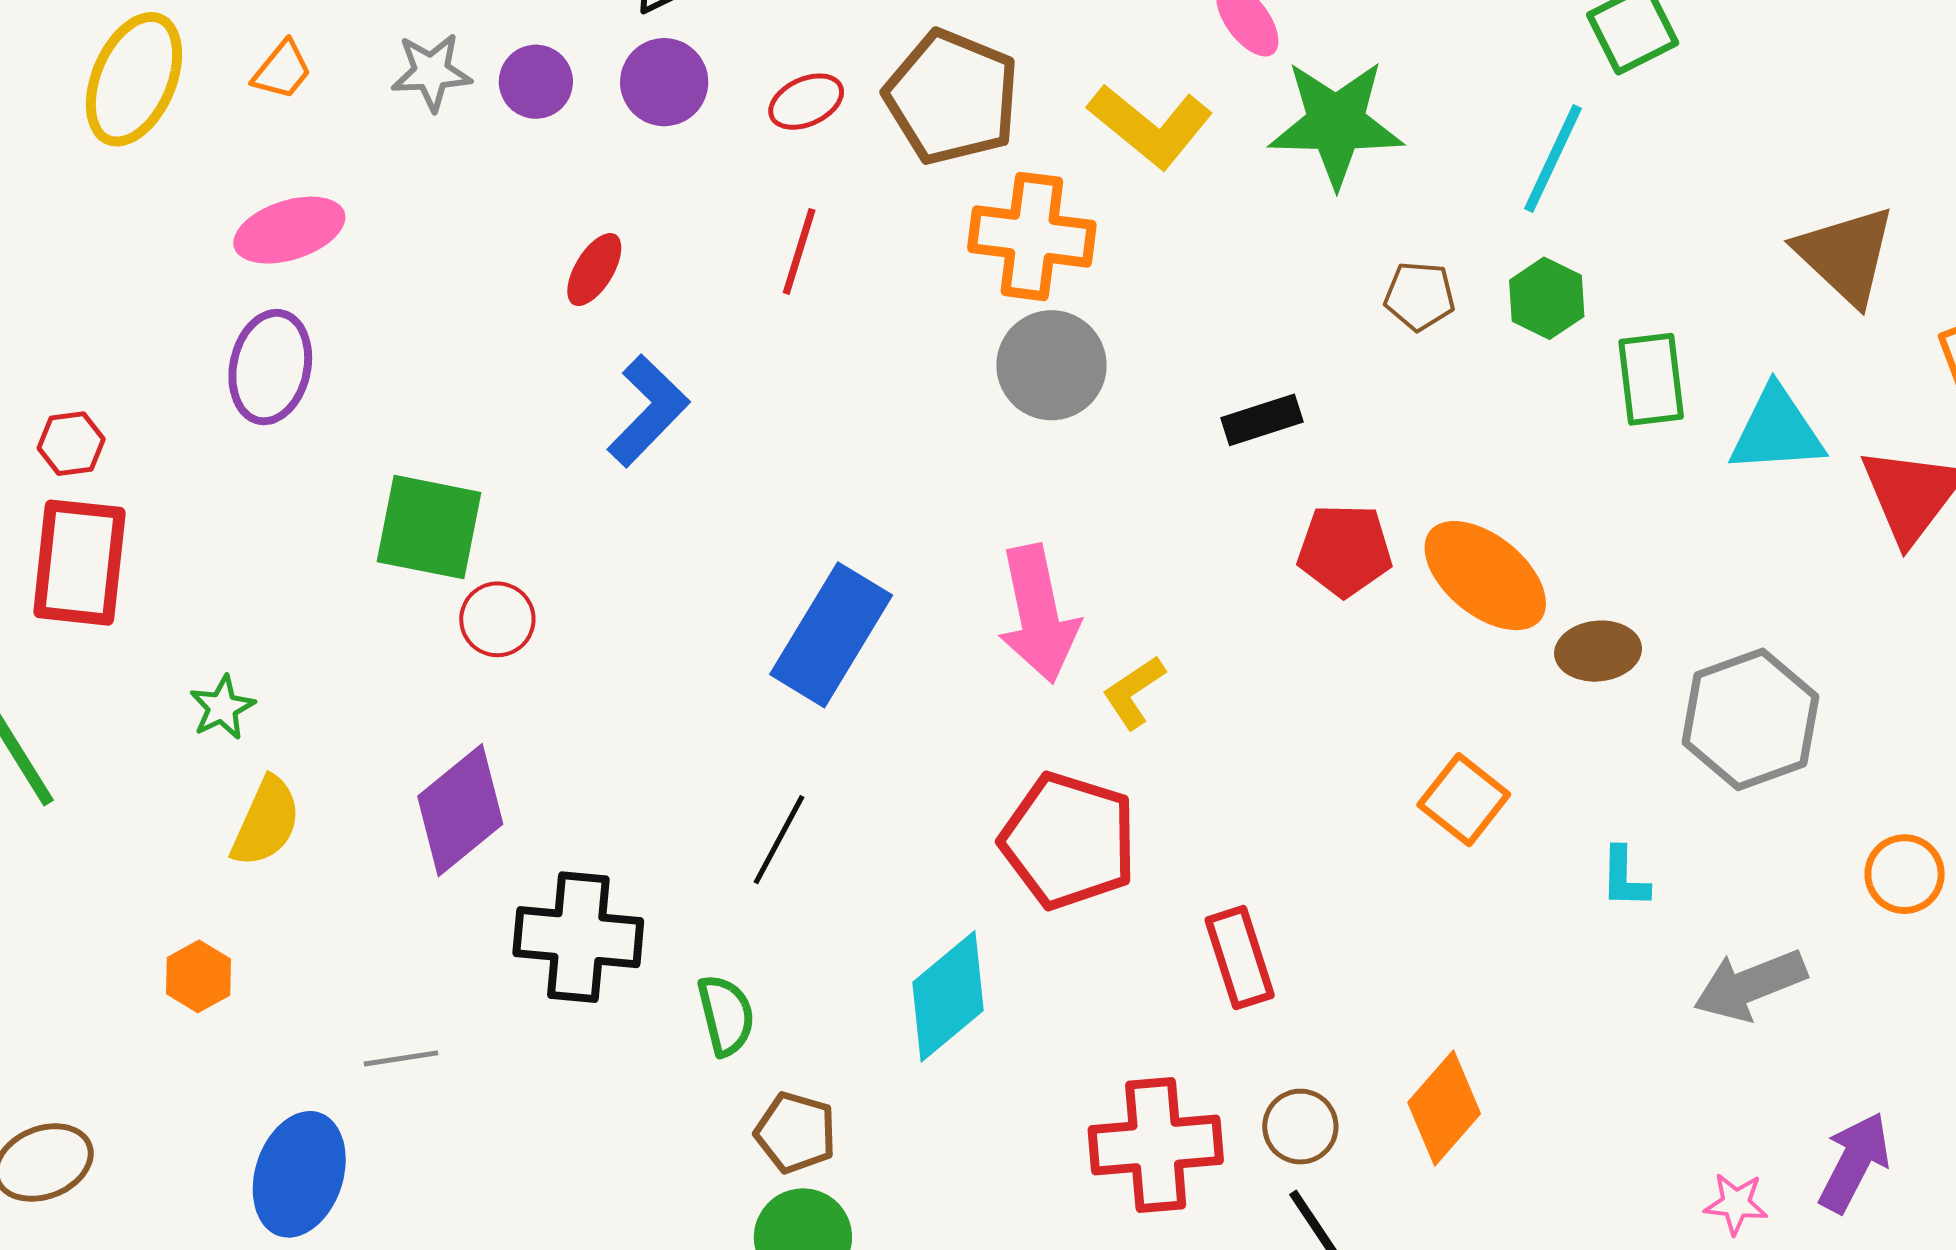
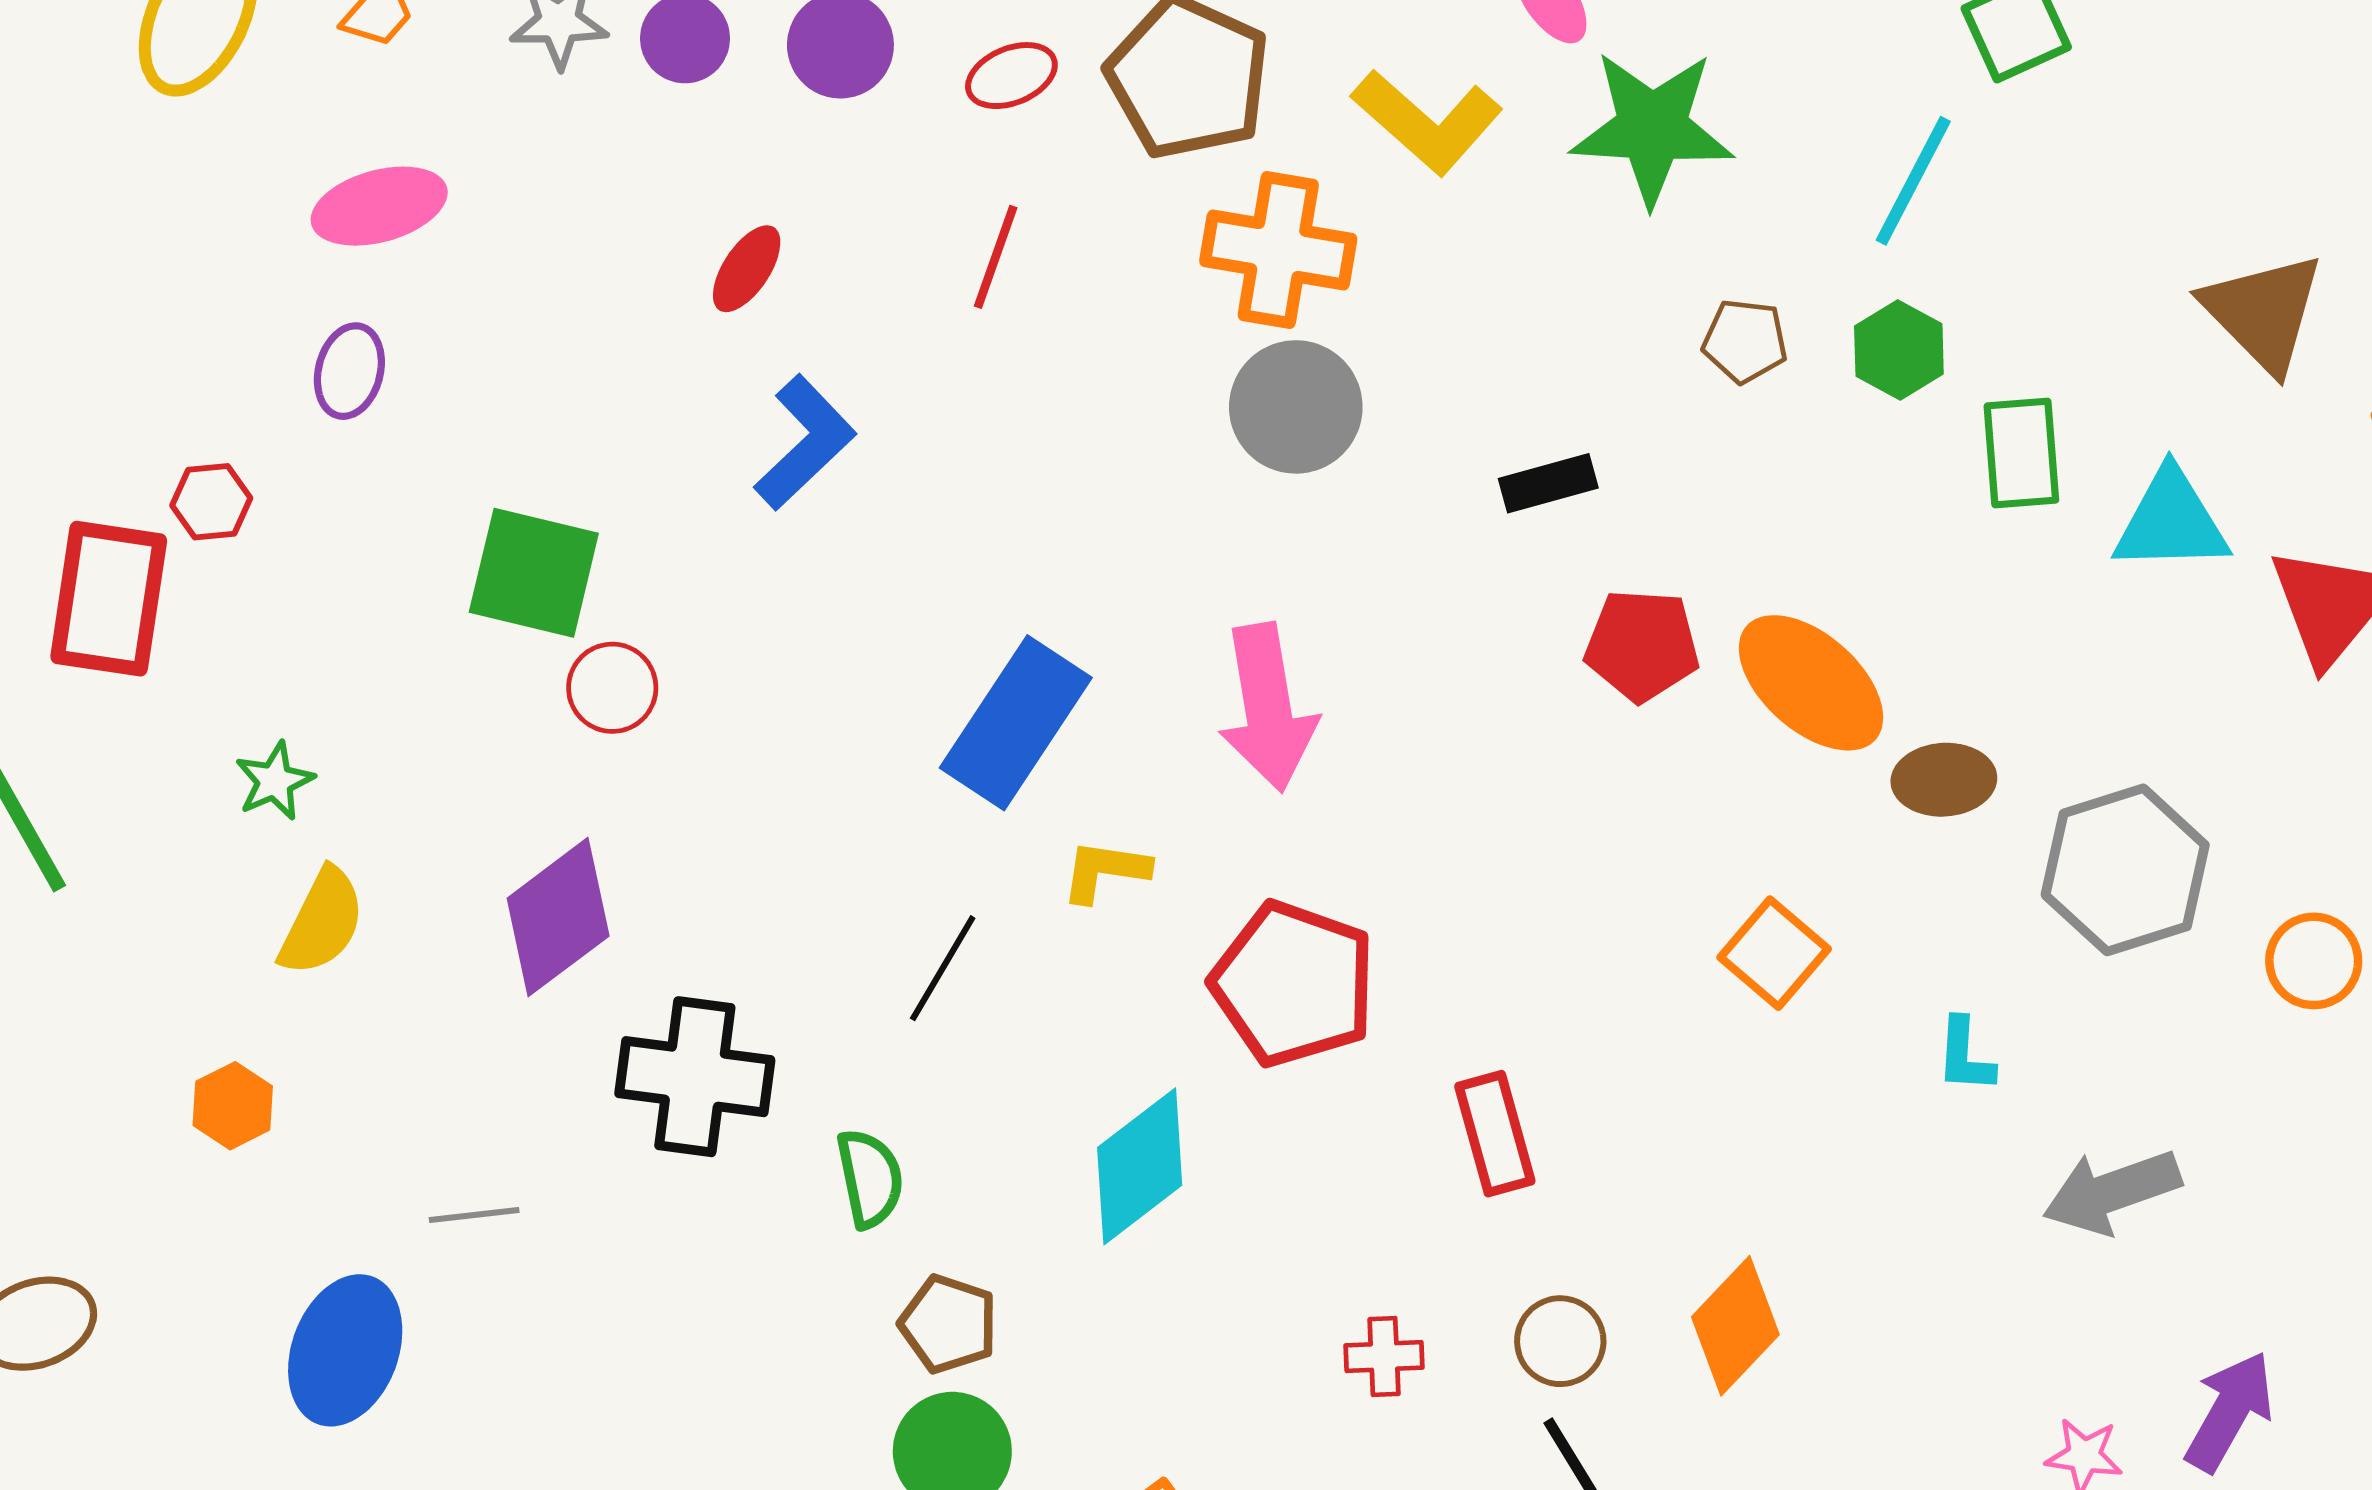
purple ellipse: (270, 367) -> (349, 371), size x0.7
red hexagon: (71, 444) -> (211, 502), moved
yellow L-shape: (1134, 692) -> (1105, 871), moved, turned 40
orange circle: (1905, 874) -> (2314, 961), moved
red cross: (1156, 1145) -> (1384, 1356), size x0.5

